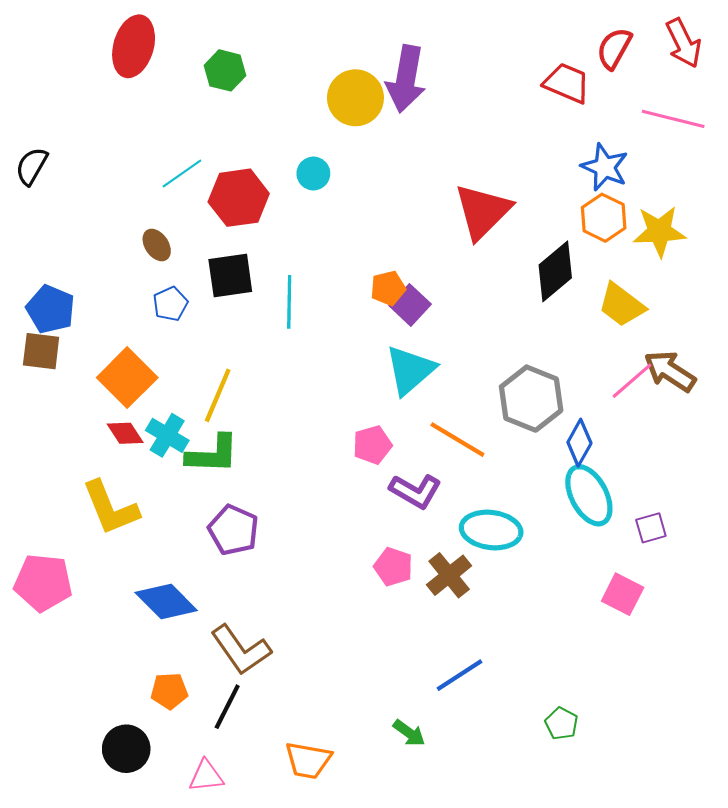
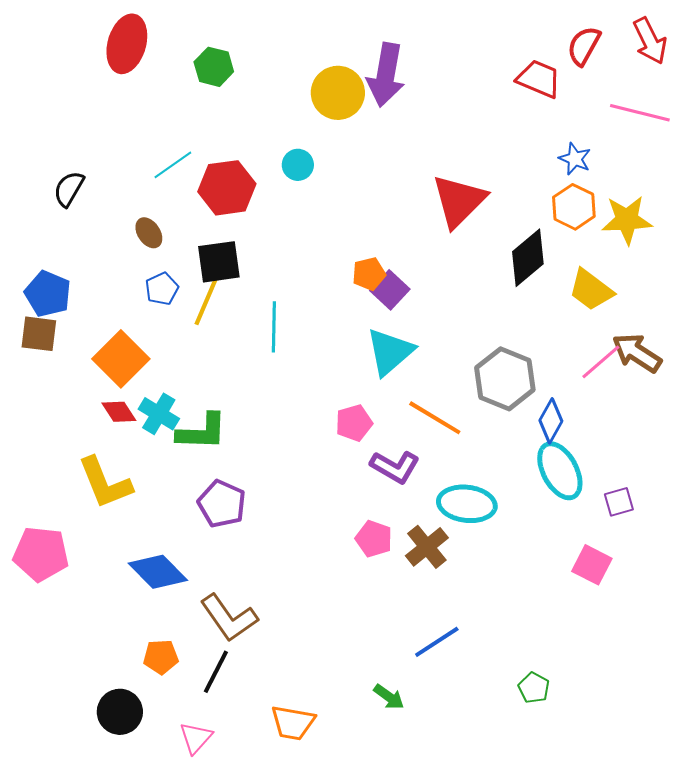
black semicircle: (32, 166) -> (69, 189), moved
blue star: (605, 167) -> (575, 159), size x0.7
cyan line: (289, 302) -> (274, 327), moved
yellow line: (218, 395) -> (207, 300), moved
pink triangle: (206, 776) -> (196, 738), turned -42

